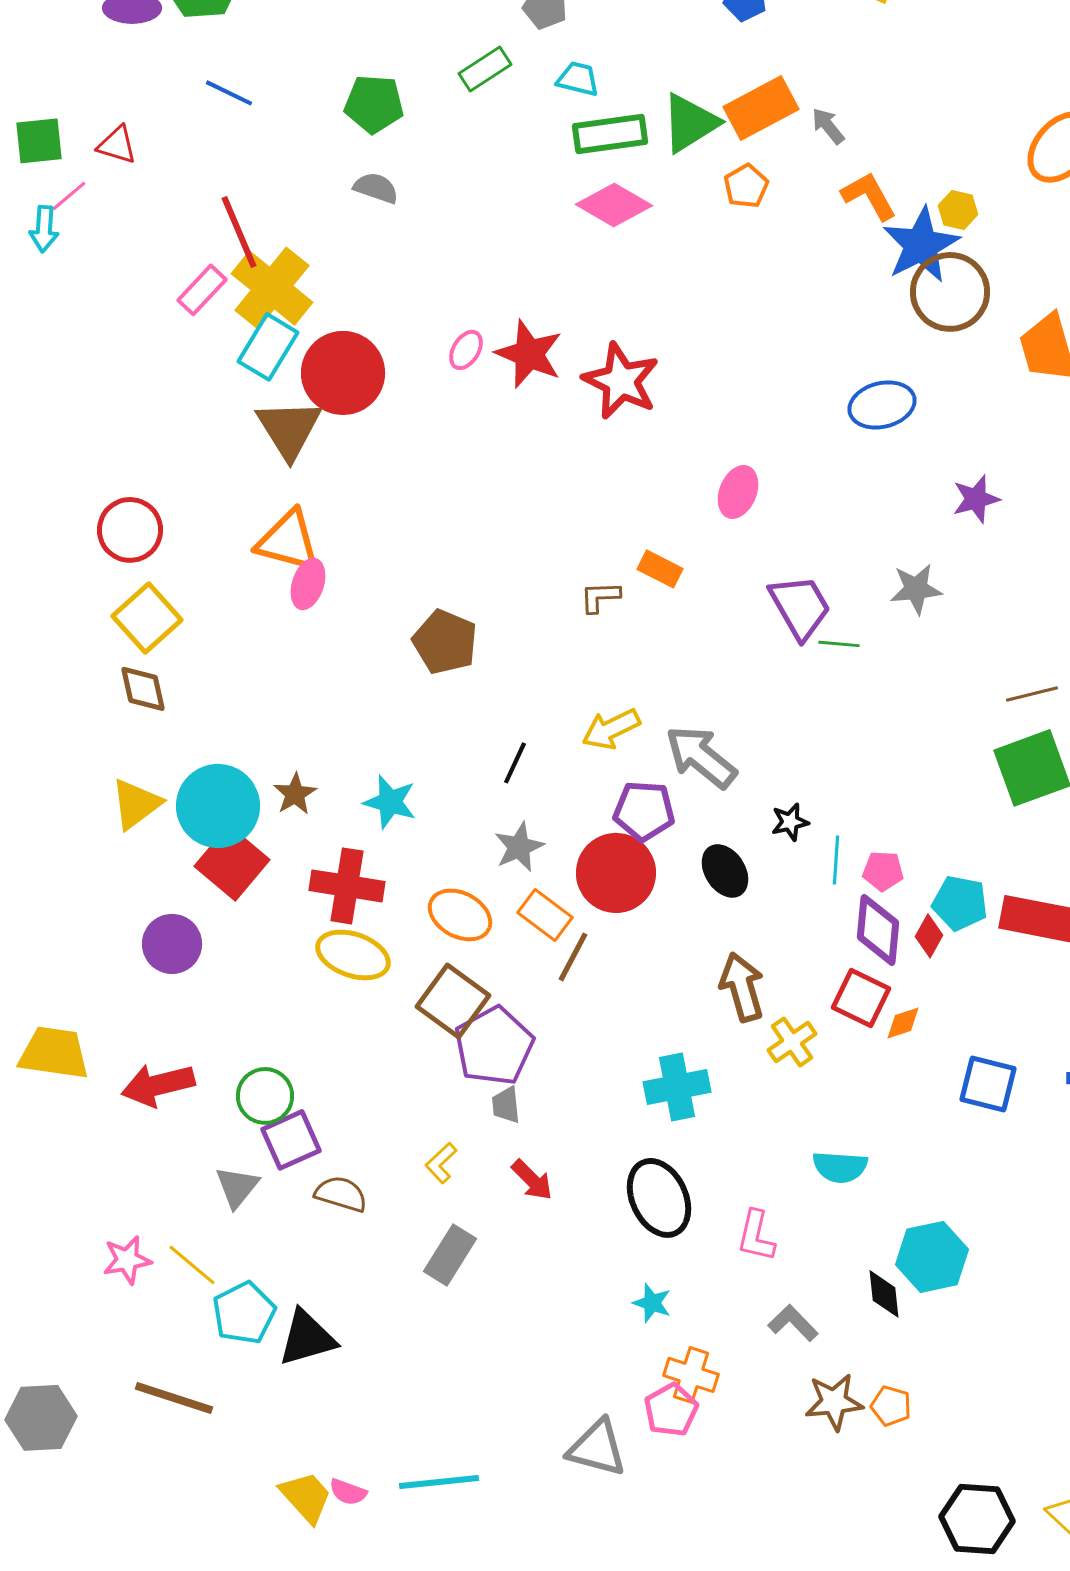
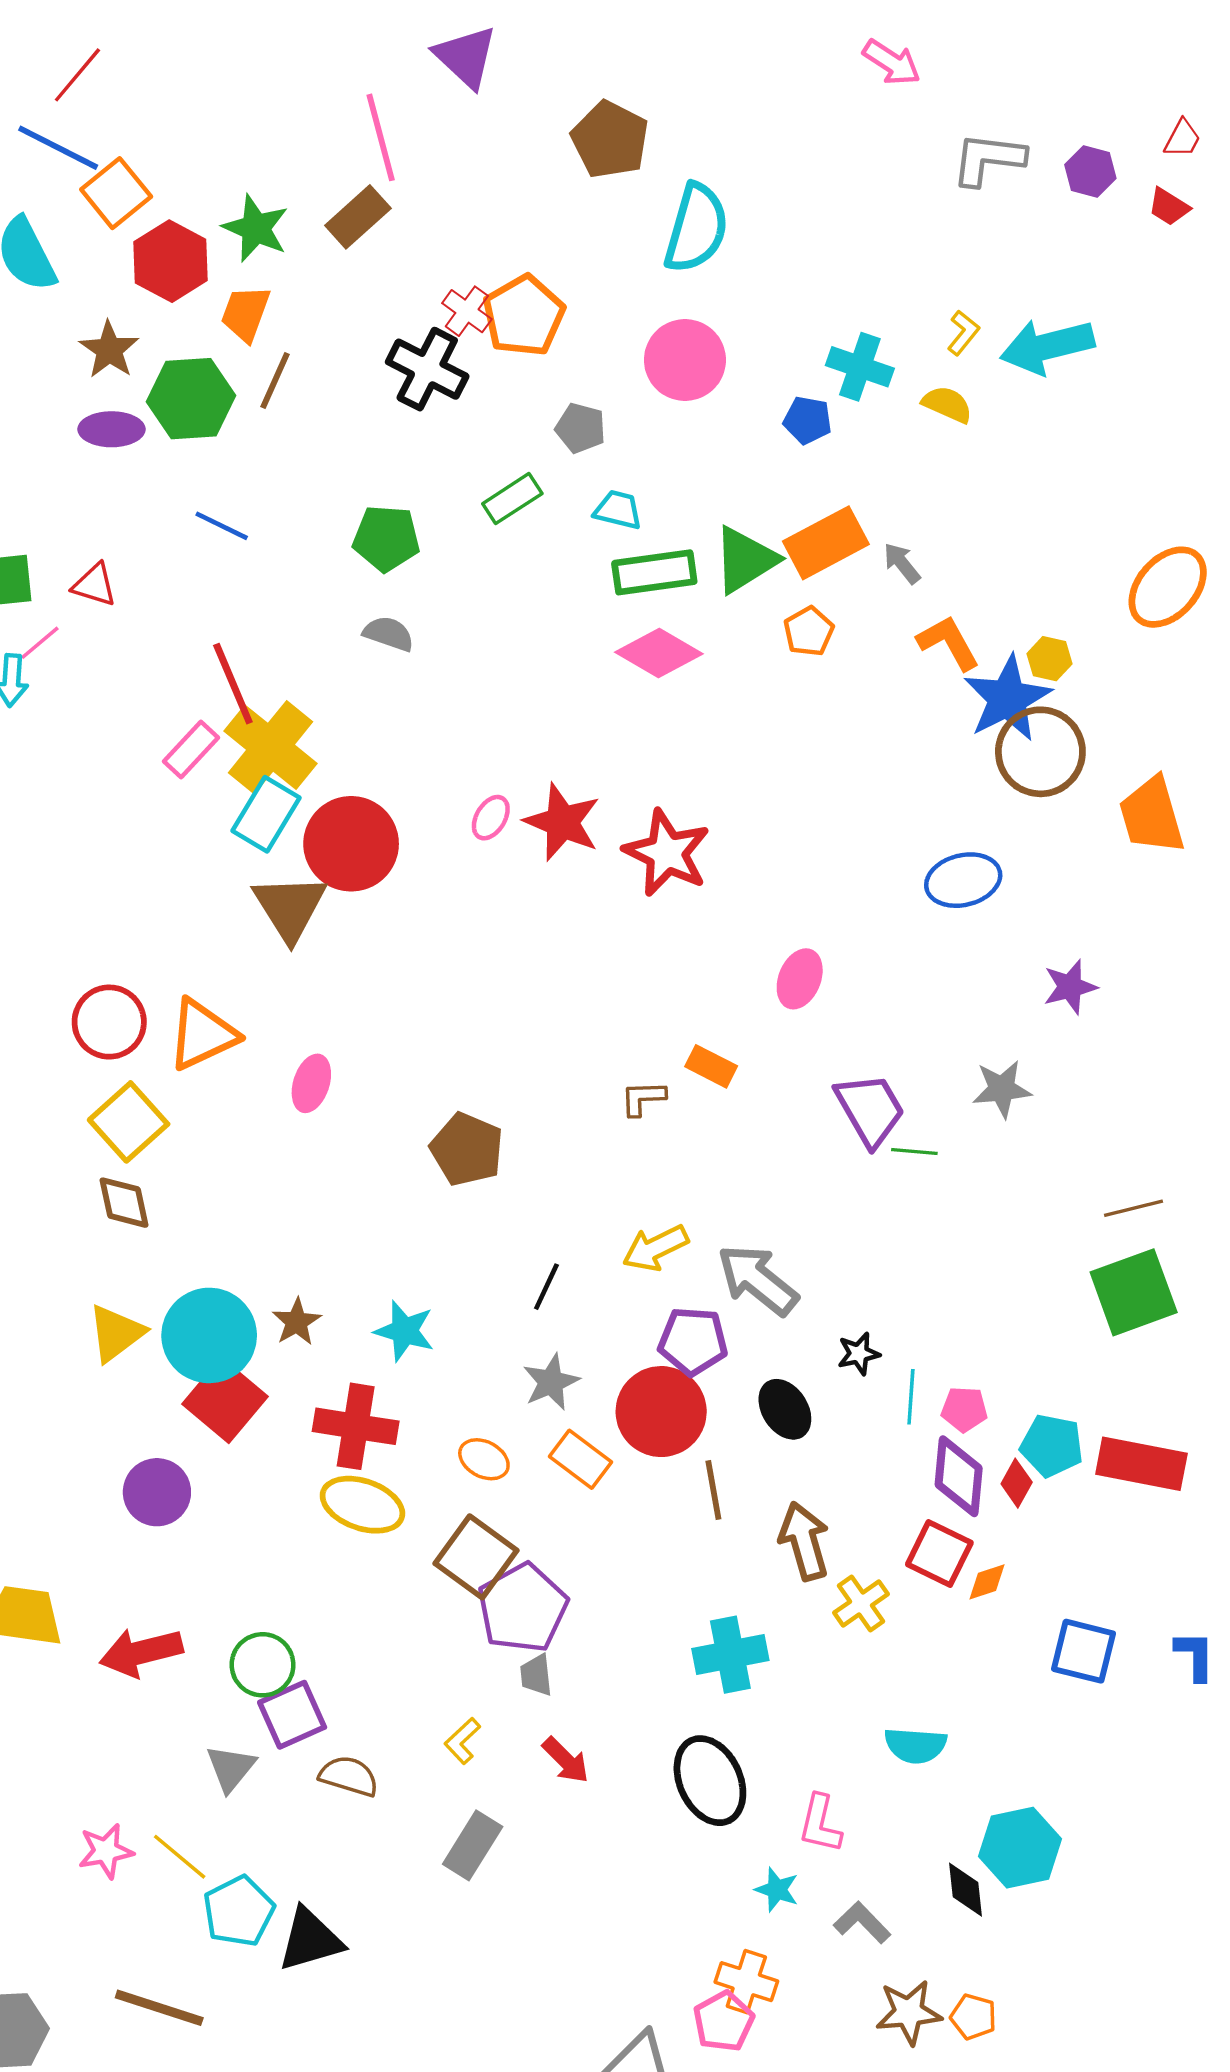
orange triangle: (288, 541) -> (202, 1035), moved, turned -40
orange ellipse: (460, 915) -> (484, 1459), size x0.7
brown line: (573, 957) -> (713, 1490), moved, turned -38
cyan star: (652, 1303) -> (777, 1890), moved

